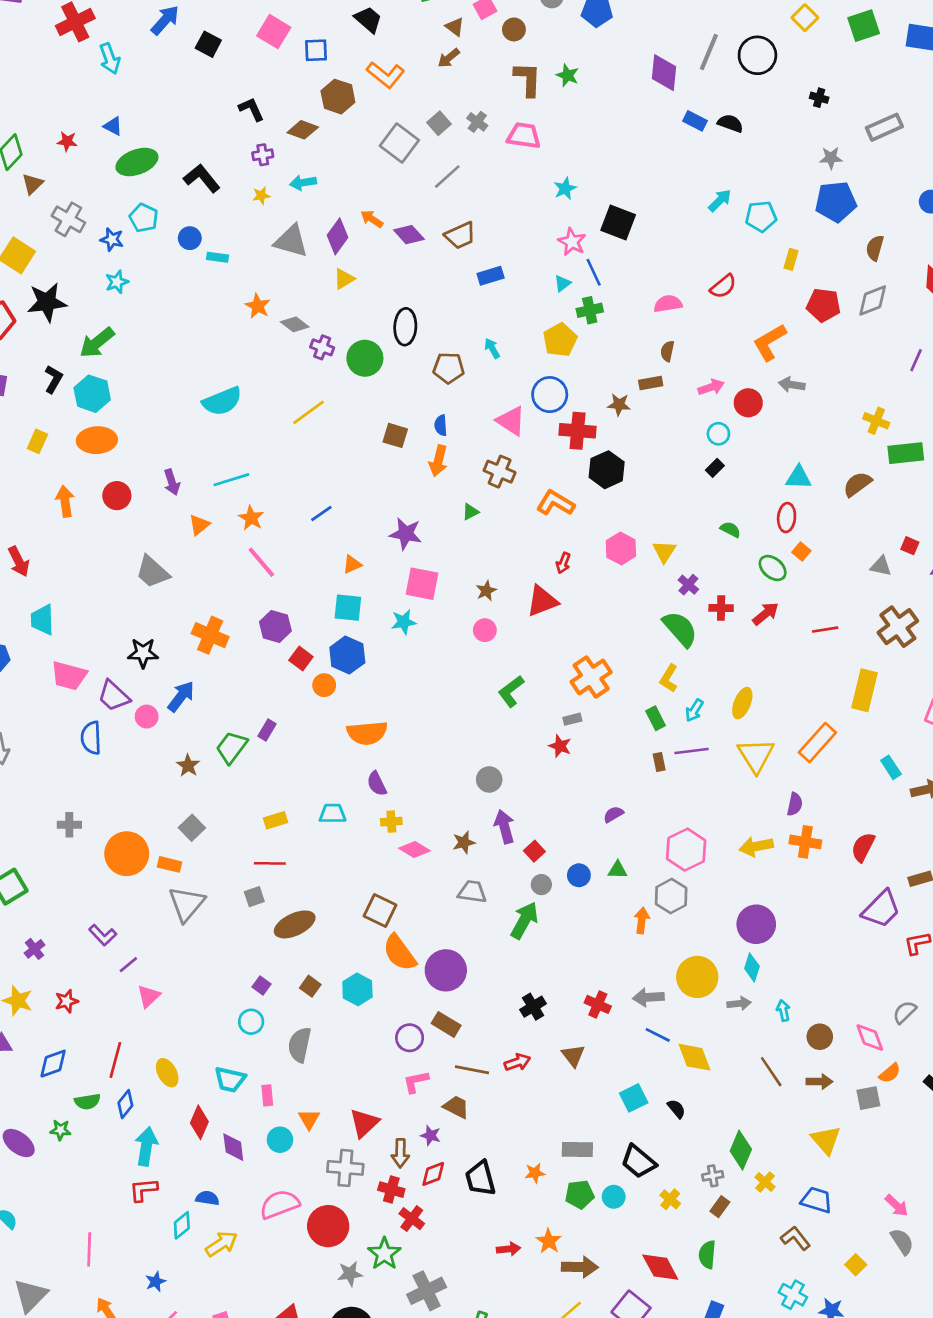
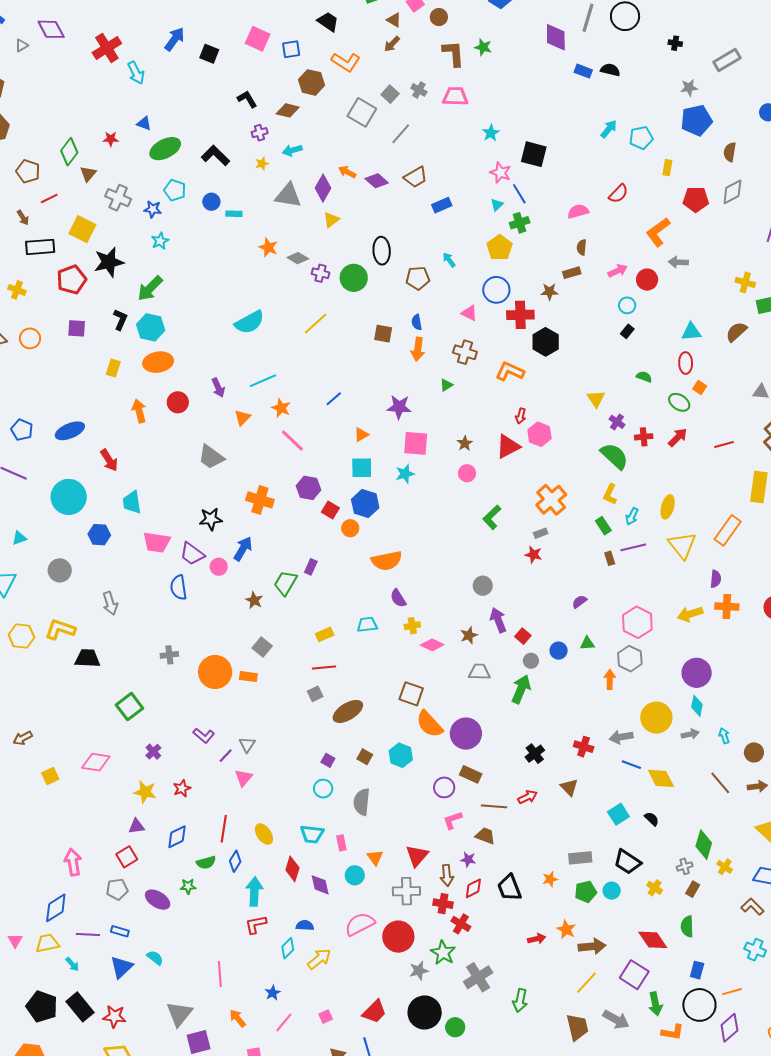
pink triangle: (511, 421) -> (469, 313), size x0.7
pink hexagon: (621, 548) -> (539, 434), moved
gray triangle: (187, 904) -> (247, 745), moved, size x0.6

